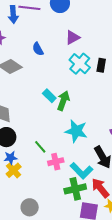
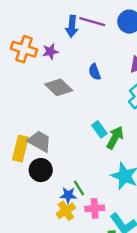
blue star: (11, 158) -> (68, 195), moved
yellow cross: (14, 170) -> (66, 211), moved

